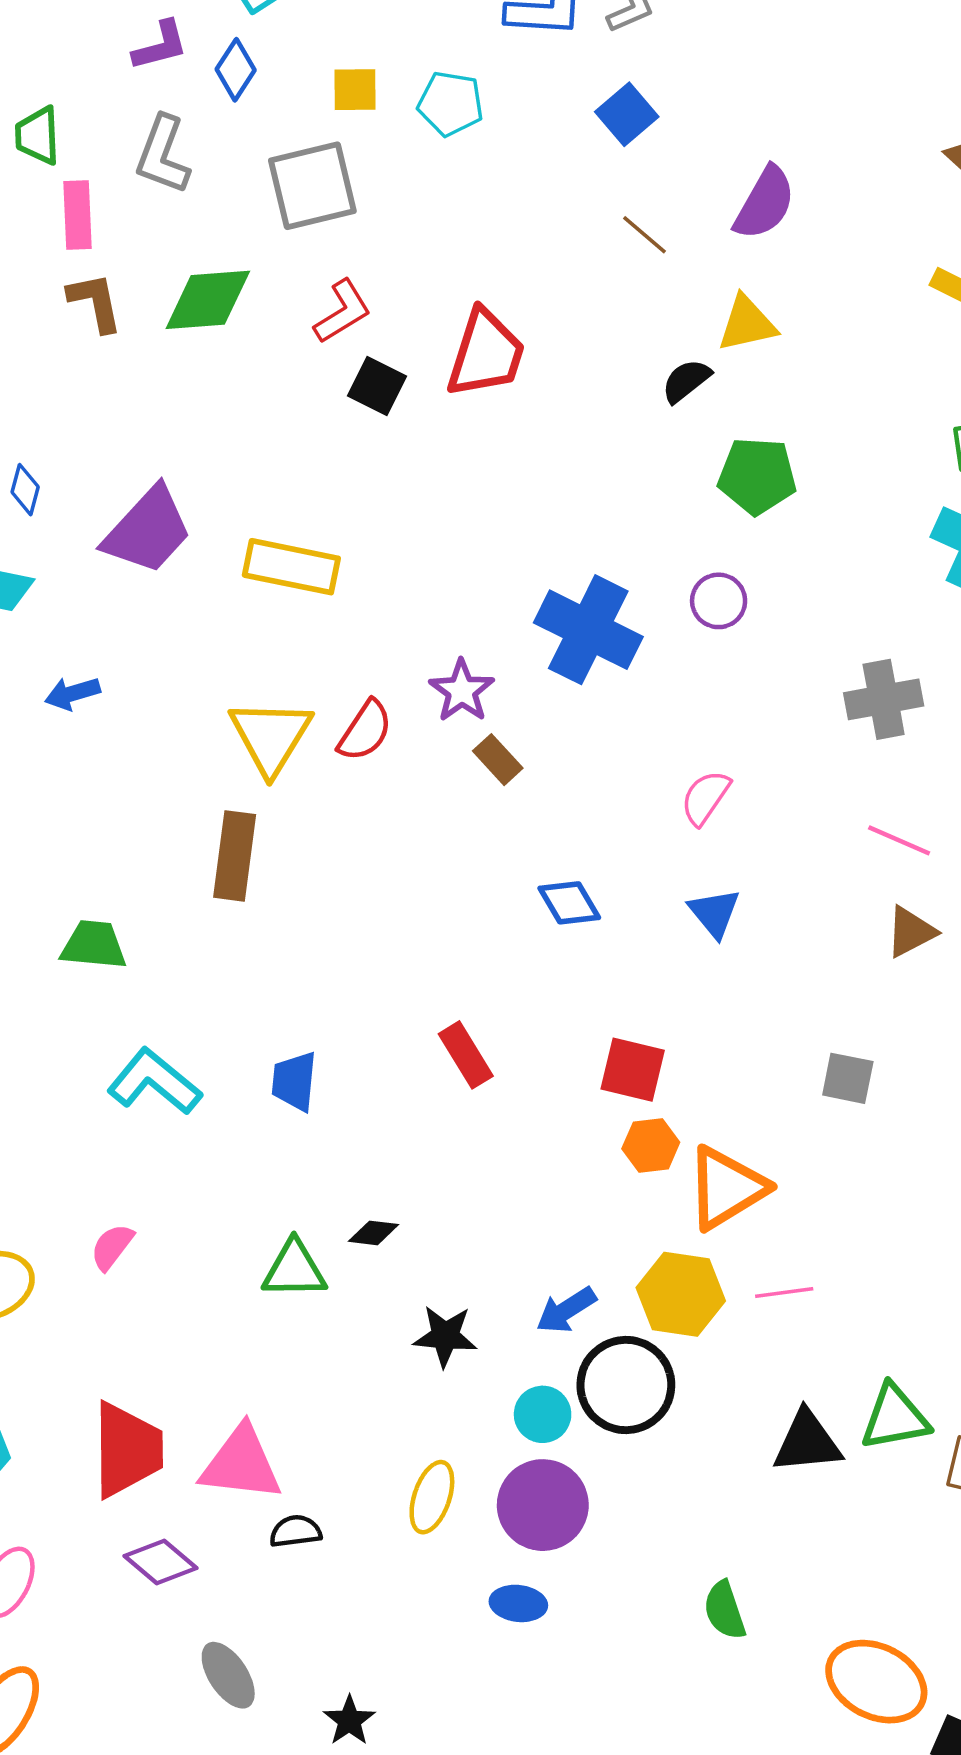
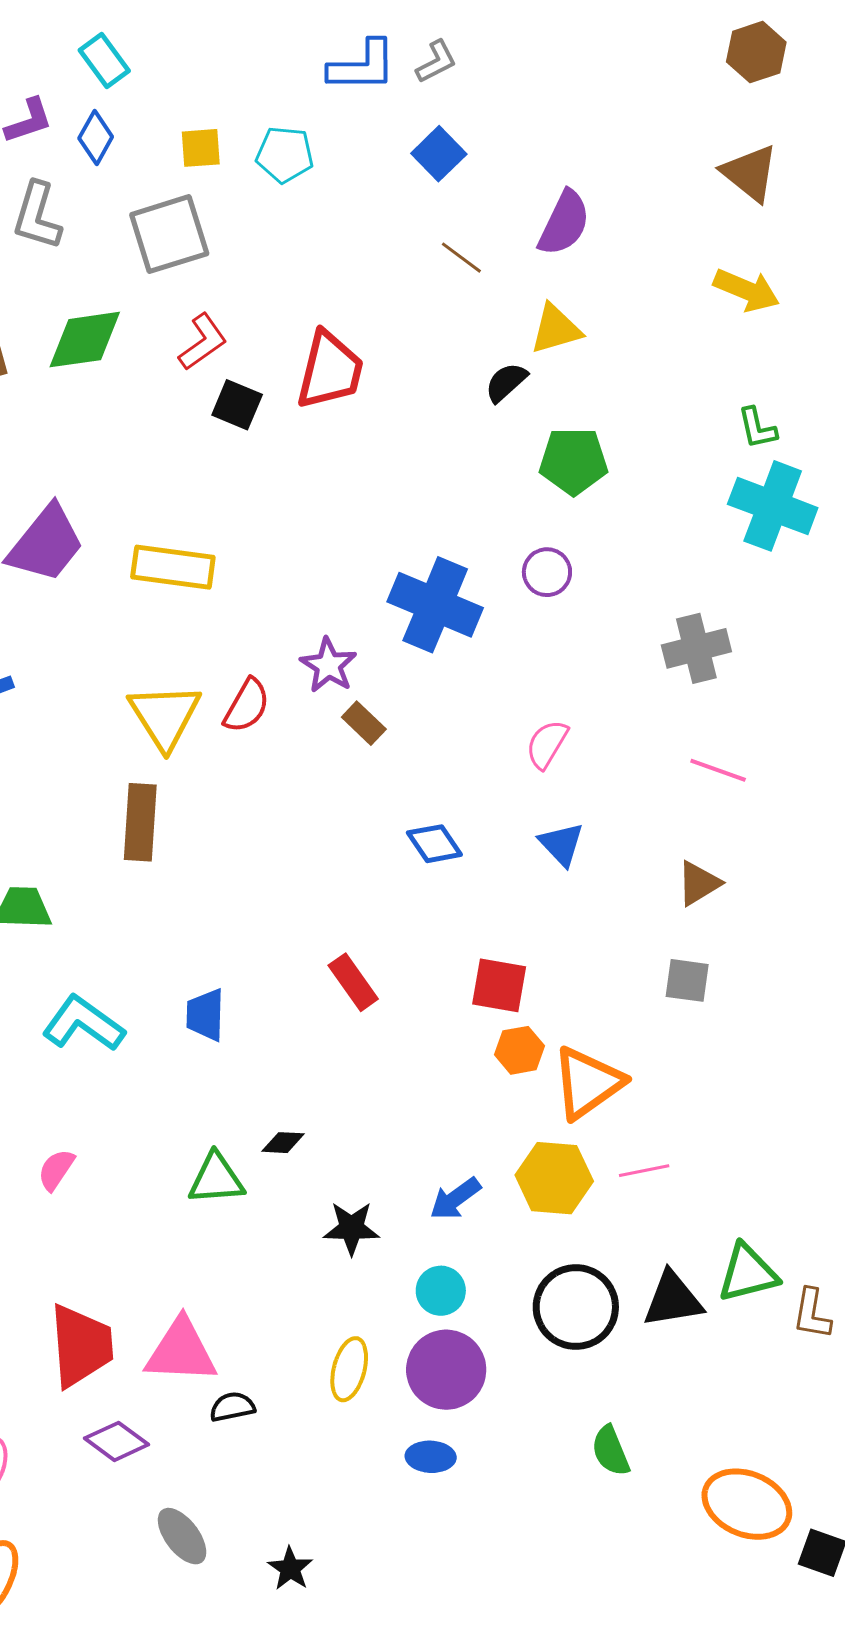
brown triangle: (911, 932) -> (699, 883), moved
black circle: (626, 1385) -> (576, 1307), moved

